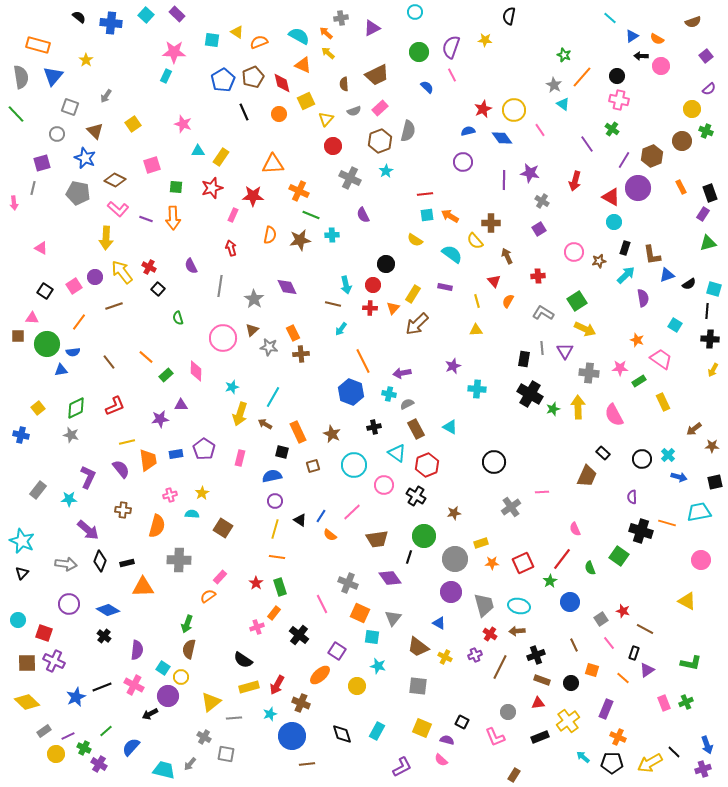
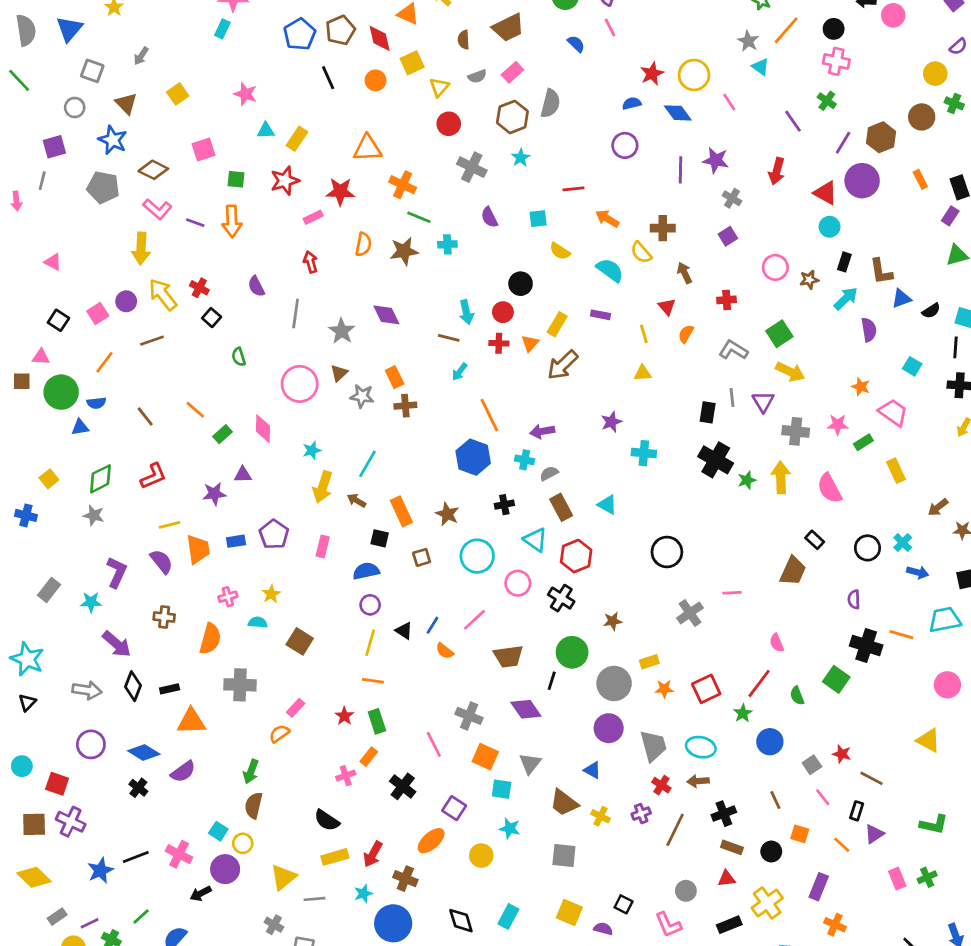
pink rectangle: (233, 215) -> (313, 217), turned 40
cyan square: (427, 215) -> (538, 219), moved
purple semicircle: (137, 650) -> (183, 772), moved, turned 48

